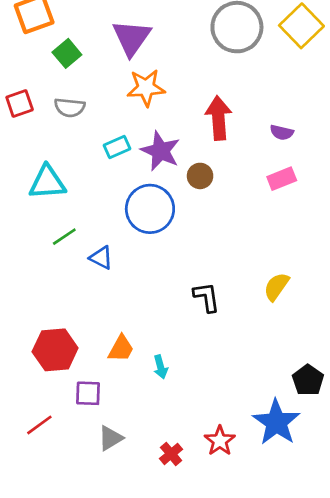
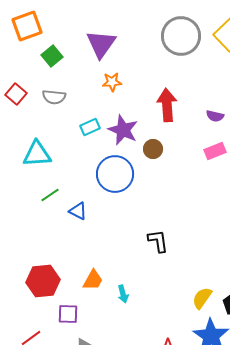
orange star: (146, 88) -> (112, 82), size x0.7
red square: (20, 104) -> (16, 94), turned -30
yellow semicircle: (276, 287) -> (202, 298), moved

